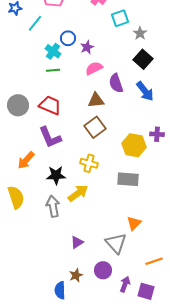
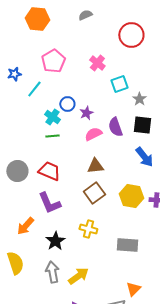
black square: (143, 59) -> (142, 125), turned -36
purple semicircle: (116, 83) -> (115, 127), moved
yellow hexagon: (134, 145) -> (131, 196), moved
black star: (56, 175) -> (55, 241), turned -30
yellow arrow: (78, 193) -> (78, 276), moved

